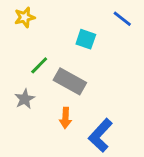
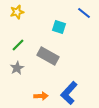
green line: (39, 65) -> (18, 45), moved
orange arrow: (65, 118) -> (41, 96), moved, turned -96

